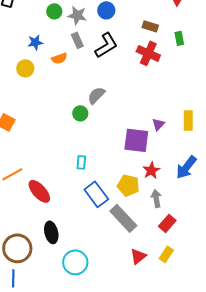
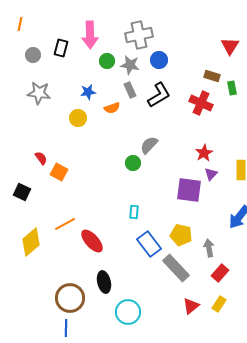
brown rectangle: (150, 26) -> (212, 76), moved
red star: (151, 170) -> (204, 153), moved

